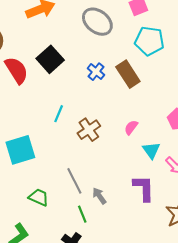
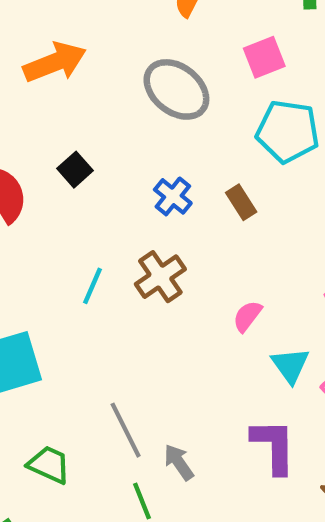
black square: (50, 59) -> (75, 170), size x0.6
brown rectangle: (128, 74) -> (241, 202), size x0.6
brown cross: (89, 130) -> (160, 277), moved

